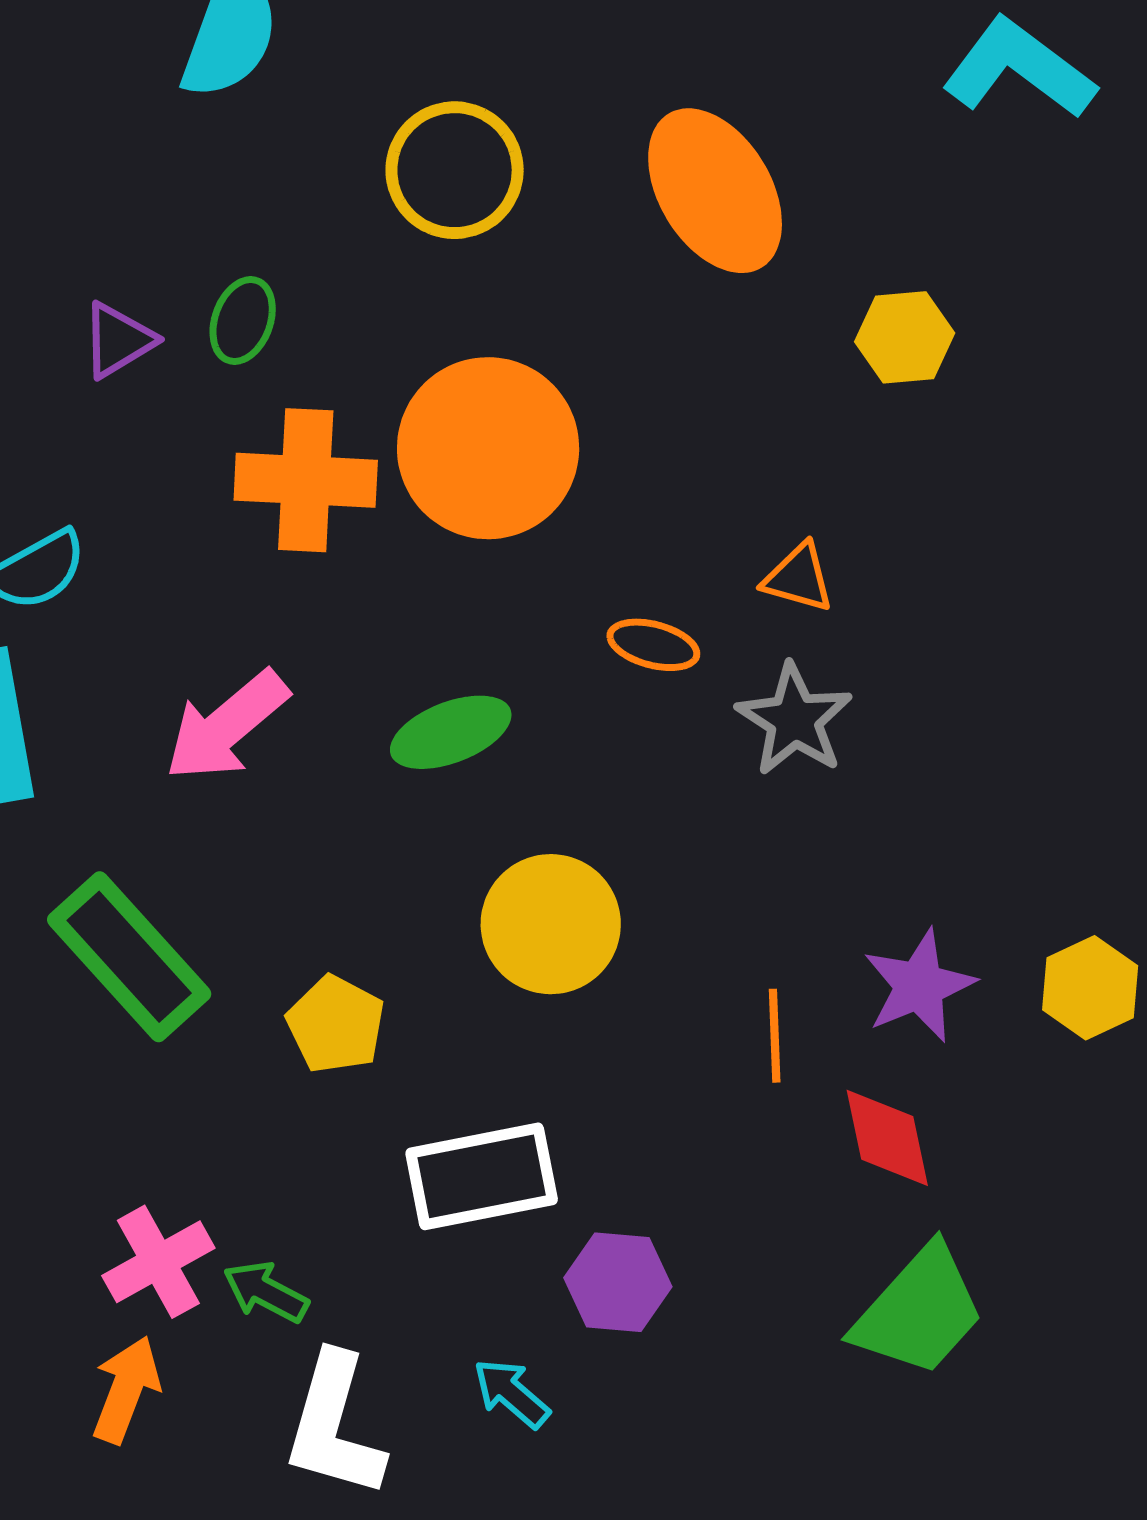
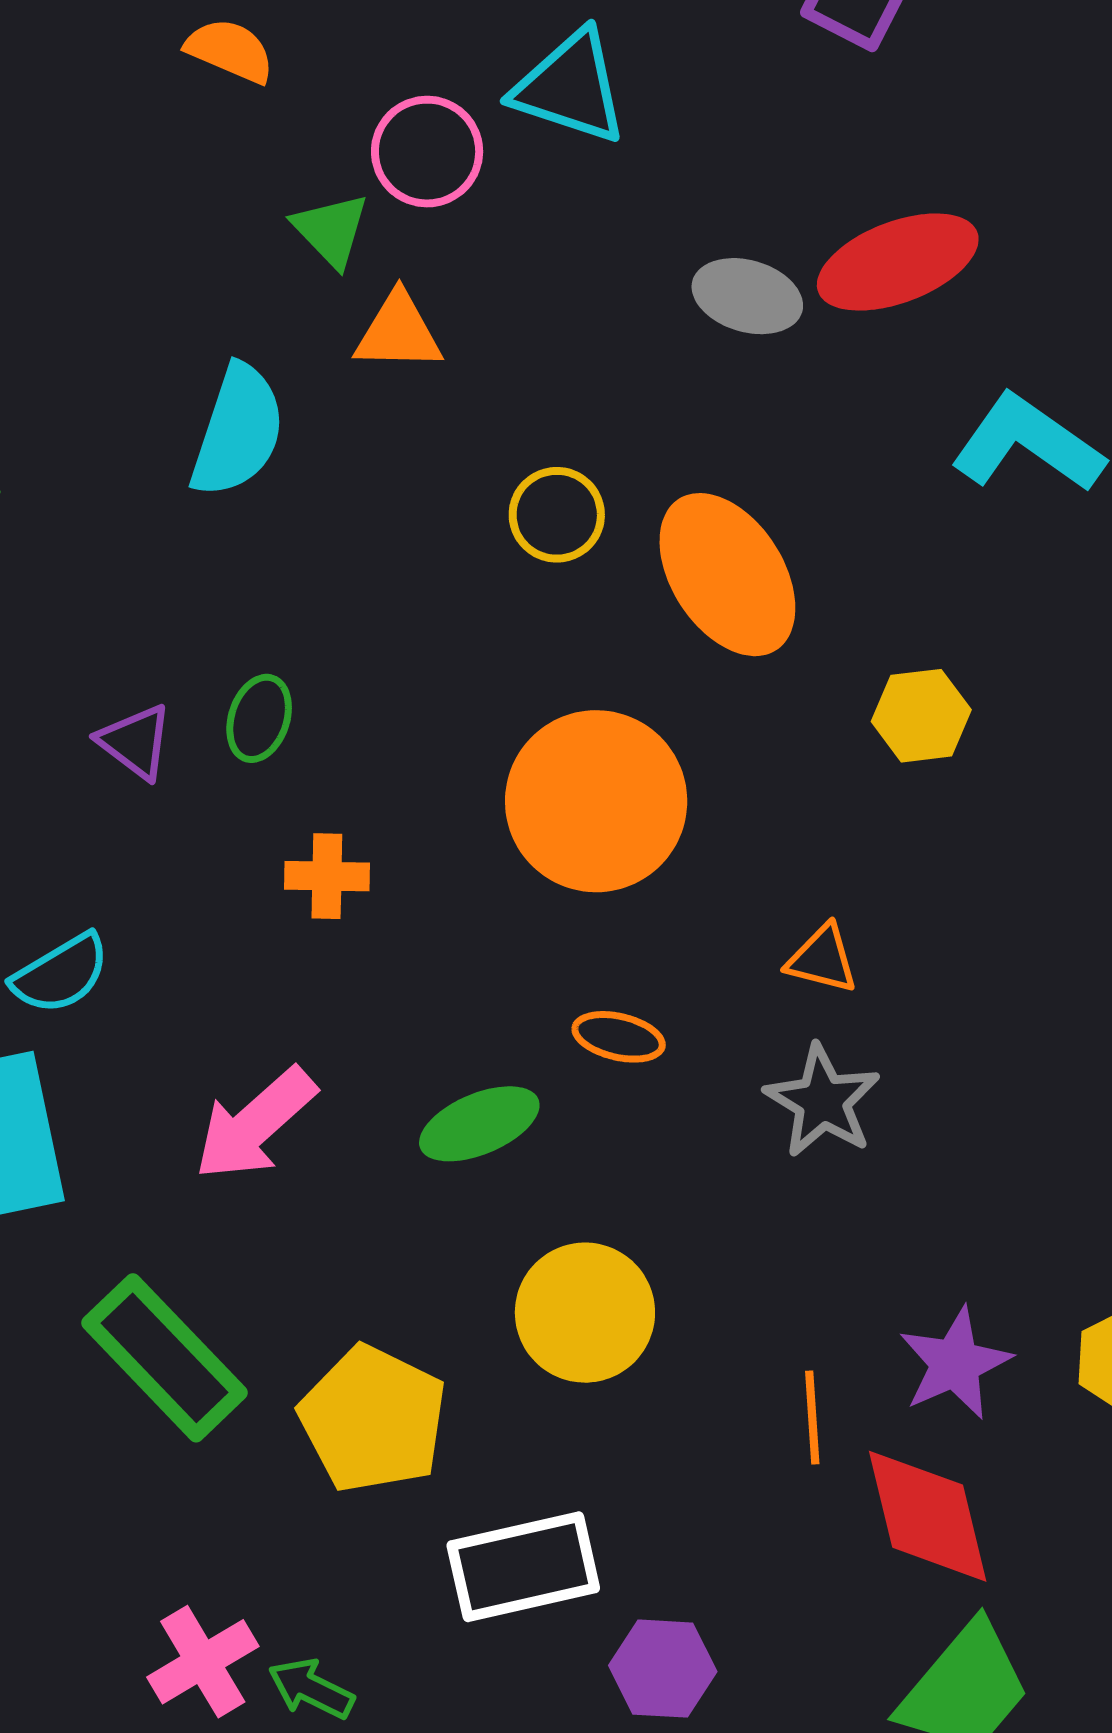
yellow circle: (455, 170) -> (557, 515), moved, size x0.7
purple triangle: (118, 340) -> (135, 742), turned -50
orange circle: (488, 448) -> (596, 801), moved
orange cross: (306, 480) -> (327, 876), size x0.6
orange ellipse: (653, 645) -> (619, 1037), moved
yellow pentagon: (336, 1024) -> (373, 1419), size x1.5
red diamond: (887, 1138) -> (928, 1516), size x1.4

